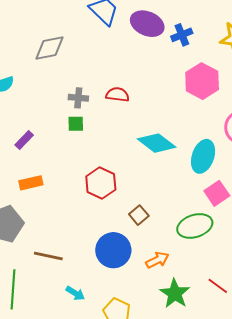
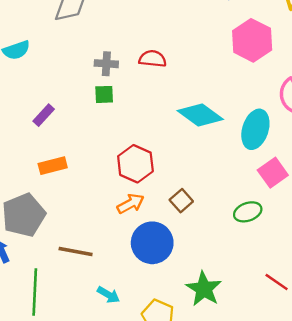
green ellipse: (195, 226) -> (248, 212), size x0.7
orange arrow: (157, 260) -> (131, 204), moved
green star: (175, 294) -> (204, 289), moved

